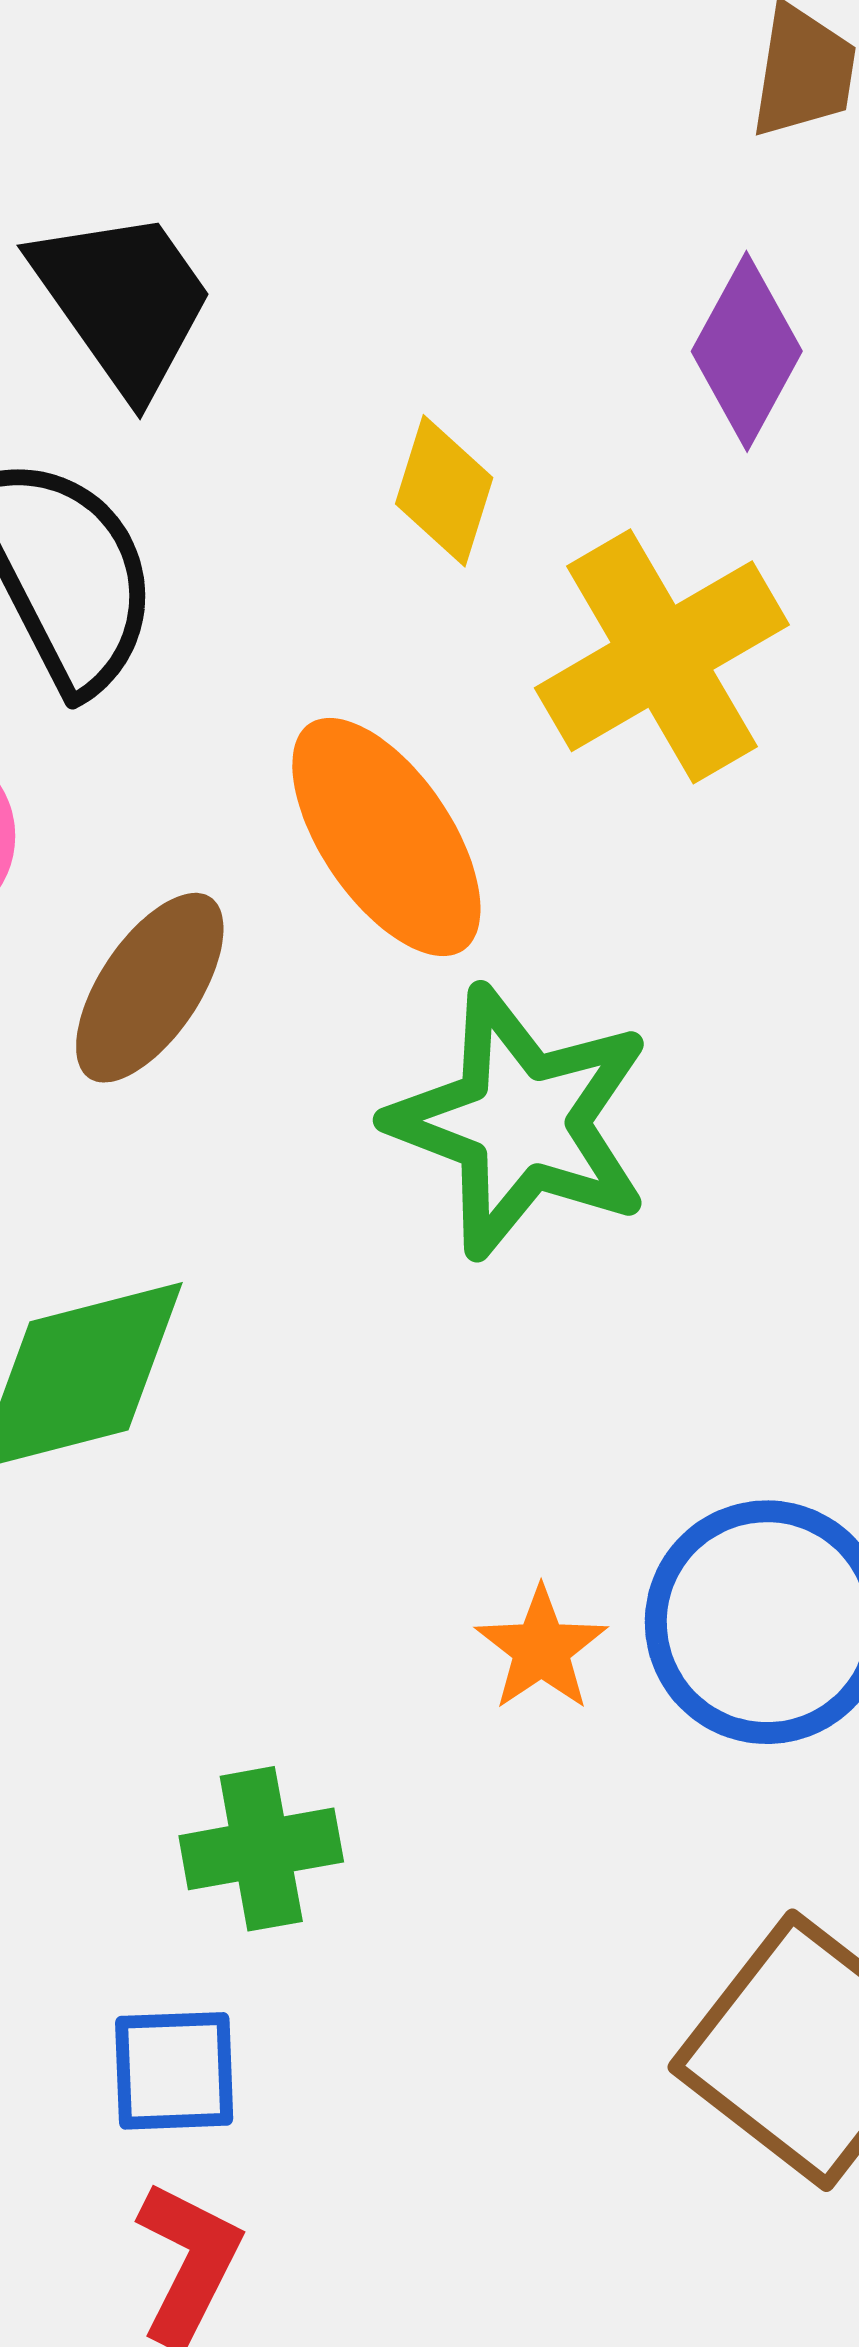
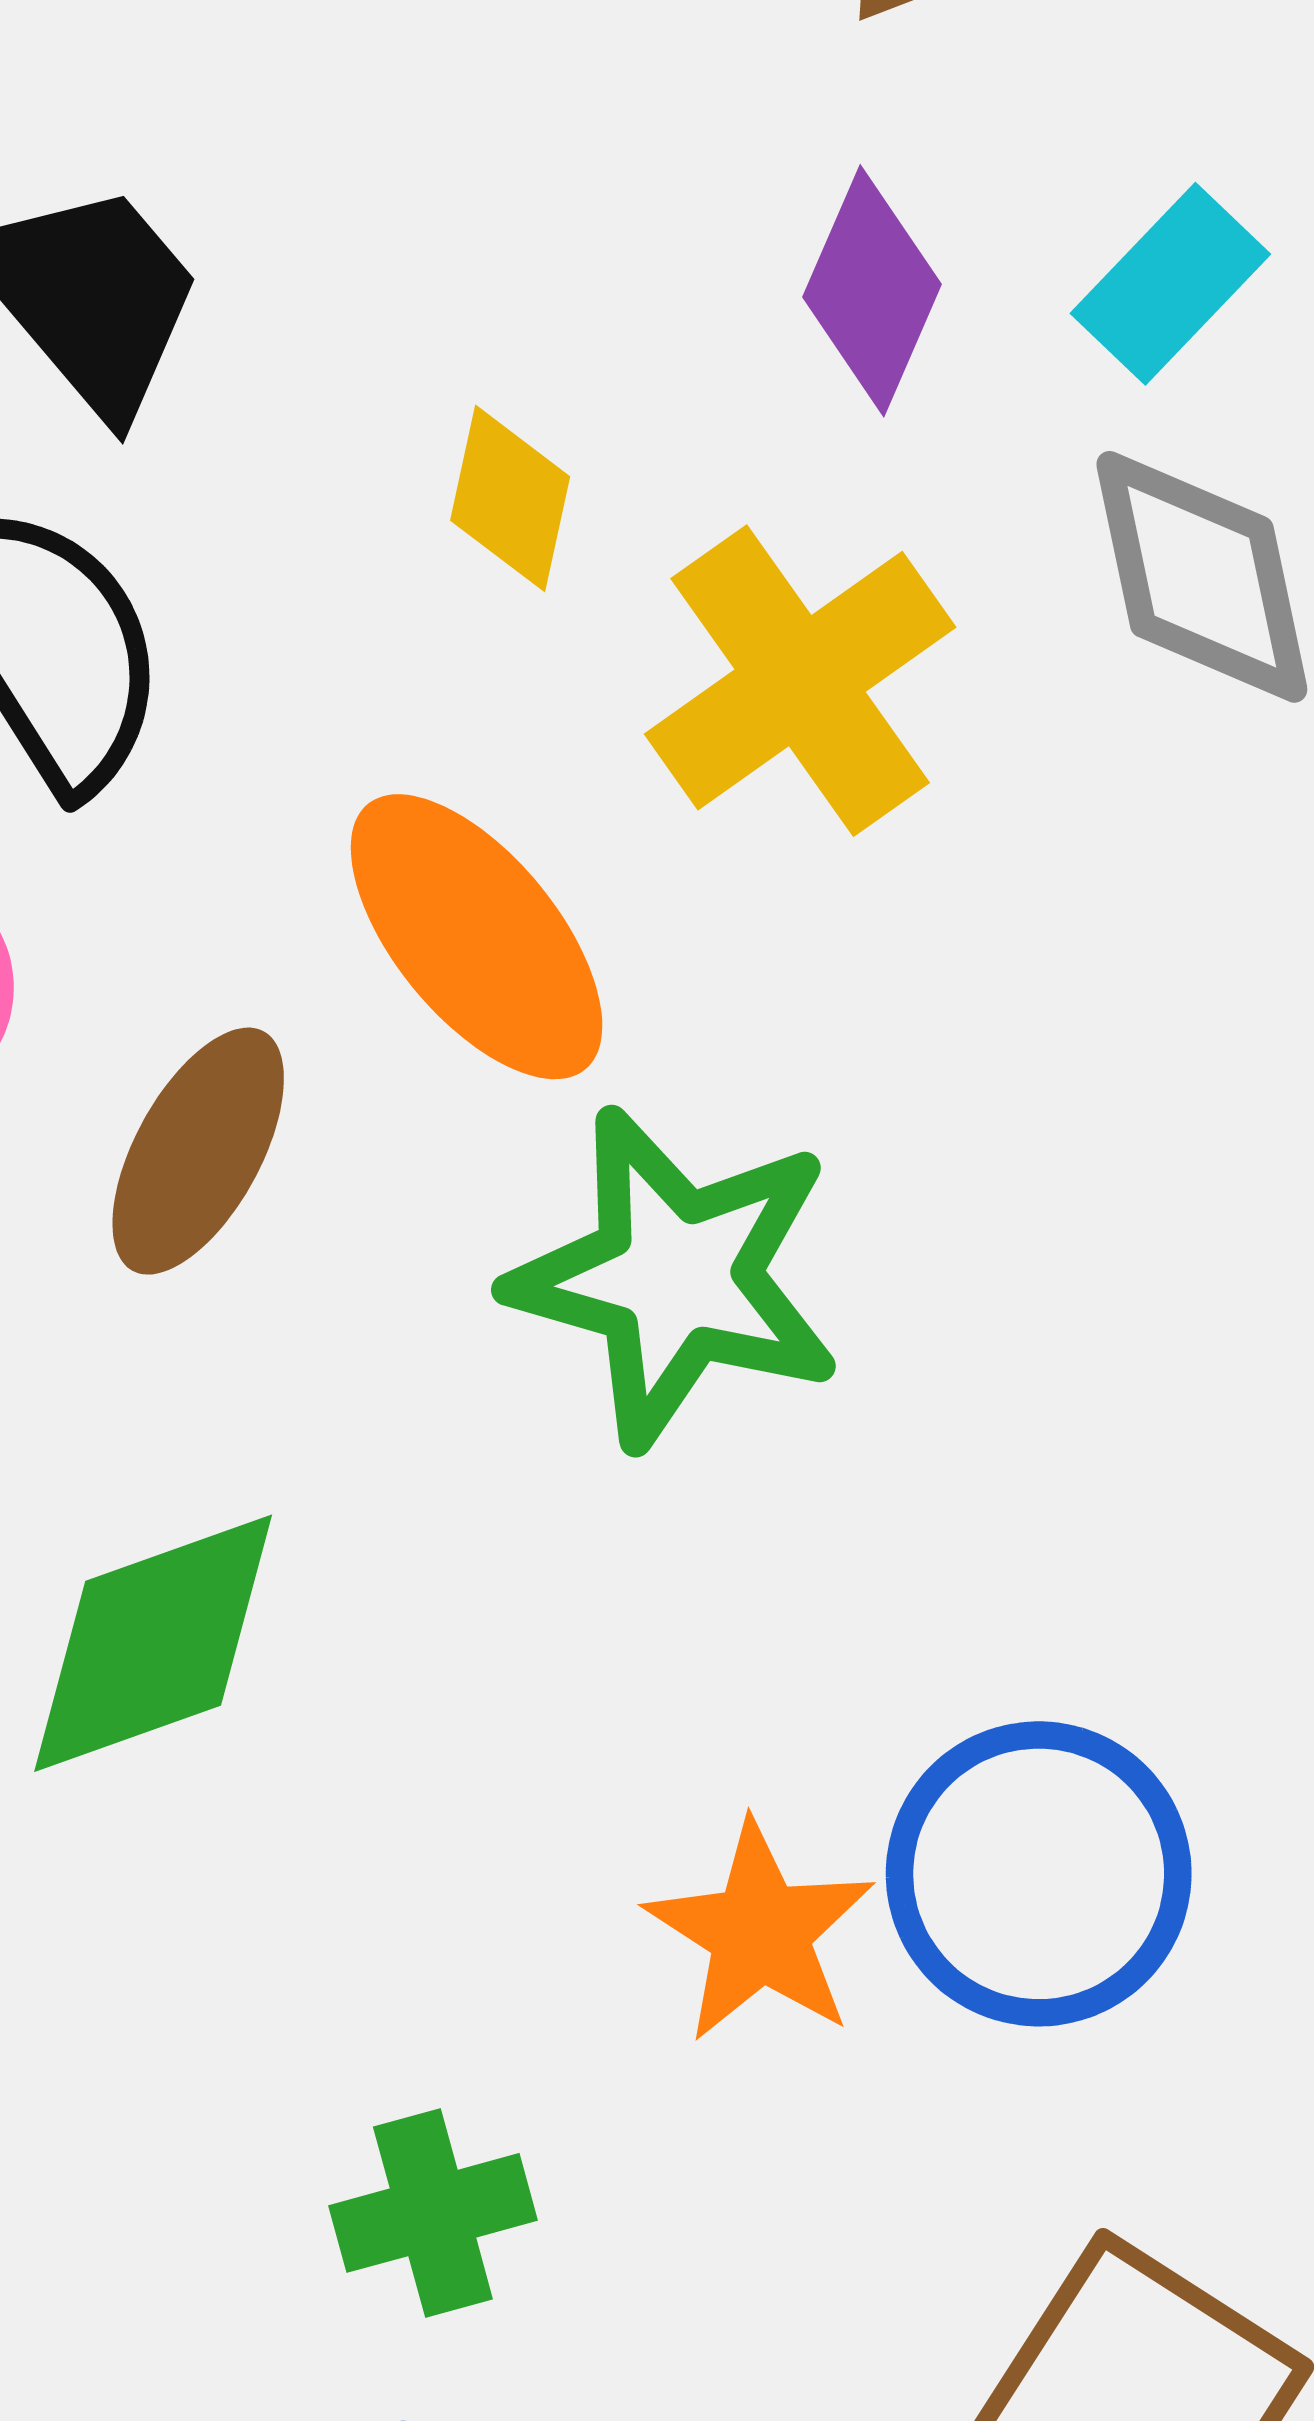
orange star: (541, 1649) -> (760, 1932), size x1.4

